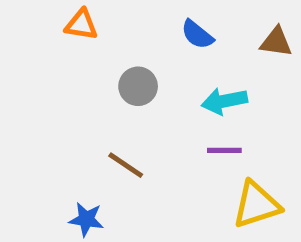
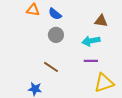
blue semicircle: (197, 35) -> (55, 14), moved
brown triangle: (276, 42) -> (101, 21), moved

